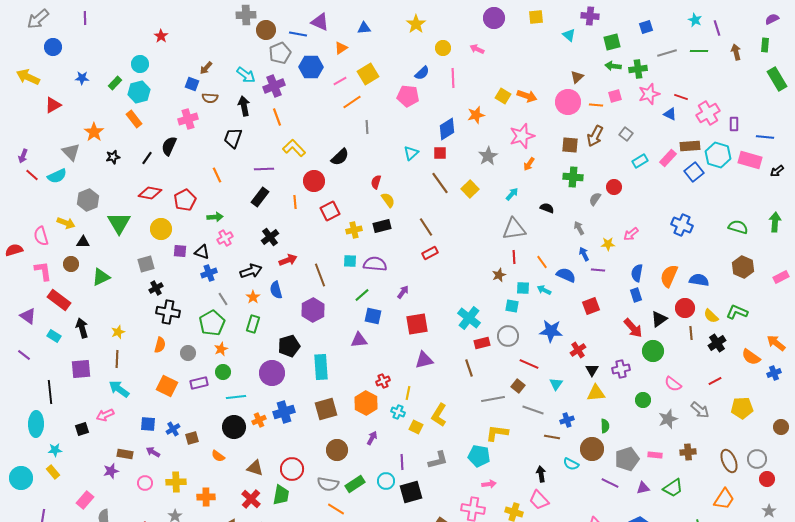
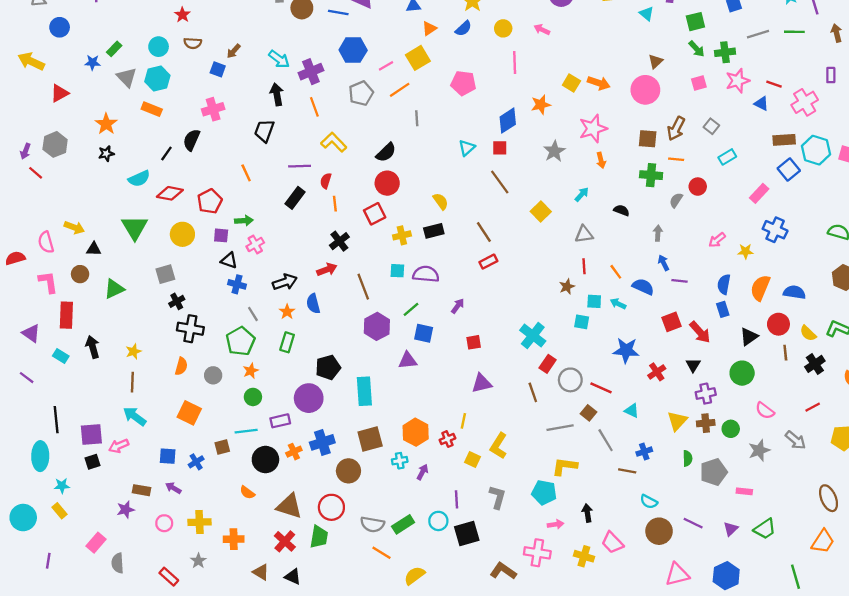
orange triangle: (341, 48) -> (429, 28), moved
gray pentagon: (280, 53) -> (361, 93), moved
green arrow: (613, 66) -> (697, 49), turned -140
blue semicircle: (422, 73) -> (463, 28), moved
green rectangle: (115, 83) -> (114, 49), moved
brown semicircle: (210, 98) -> (193, 43), moved
orange line: (596, 105) -> (676, 159), moved
orange rectangle: (134, 119) -> (152, 109), turned -30
purple rectangle: (734, 124) -> (831, 75), moved
gray triangle: (71, 152) -> (127, 77), moved
black star: (113, 157) -> (106, 154), moved
pink rectangle: (668, 158) -> (759, 193), moved
orange arrow: (529, 164) -> (601, 160), turned -48
cyan semicircle: (57, 176) -> (139, 179), moved
red circle: (314, 181) -> (387, 183), moved
red semicircle: (376, 182) -> (326, 181), moved
yellow square: (470, 189) -> (541, 212), moved
gray hexagon: (88, 200) -> (55, 144), moved
gray arrow: (579, 228) -> (658, 233), turned 32
gray triangle: (514, 229) -> (584, 234), size x0.7
black cross: (270, 237) -> (339, 241), moved
yellow star: (608, 244) -> (745, 251), moved
purple square: (180, 251) -> (221, 235), moved
blue cross: (209, 273) -> (237, 284), turned 35
red rectangle: (59, 300) -> (66, 315), turned 55
purple hexagon: (313, 310) -> (377, 326), moved
red square: (417, 324) -> (474, 342), size x0.6
red arrow: (633, 328) -> (700, 332), moved
gray circle: (508, 336) -> (570, 380), moved
red rectangle: (482, 343) -> (548, 364), turned -42
purple square: (81, 369) -> (91, 434), moved
black triangle: (592, 370) -> (693, 365), moved
red cross: (383, 381) -> (447, 439), moved
purple rectangle: (199, 383) -> (280, 421), moved
cyan triangle: (556, 384) -> (632, 411), turned -40
yellow triangle: (596, 393) -> (677, 421), turned -42
cyan line: (236, 397) -> (246, 431), moved
gray line: (533, 410) -> (606, 440), turned 40
cyan cross: (398, 412) -> (400, 461), moved, turned -32
brown square: (192, 438) -> (222, 447), moved
brown circle: (592, 449) -> (659, 531), moved
brown circle: (337, 450) -> (348, 471), moved
brown cross: (688, 452) -> (706, 423), moved
gray pentagon: (627, 459) -> (714, 472), moved
gray L-shape: (438, 460) -> (498, 497), turned -60
brown triangle: (255, 468) -> (289, 506), size x1.4
black arrow: (541, 474) -> (587, 513), moved
purple triangle: (643, 488) -> (731, 529), turned -32

